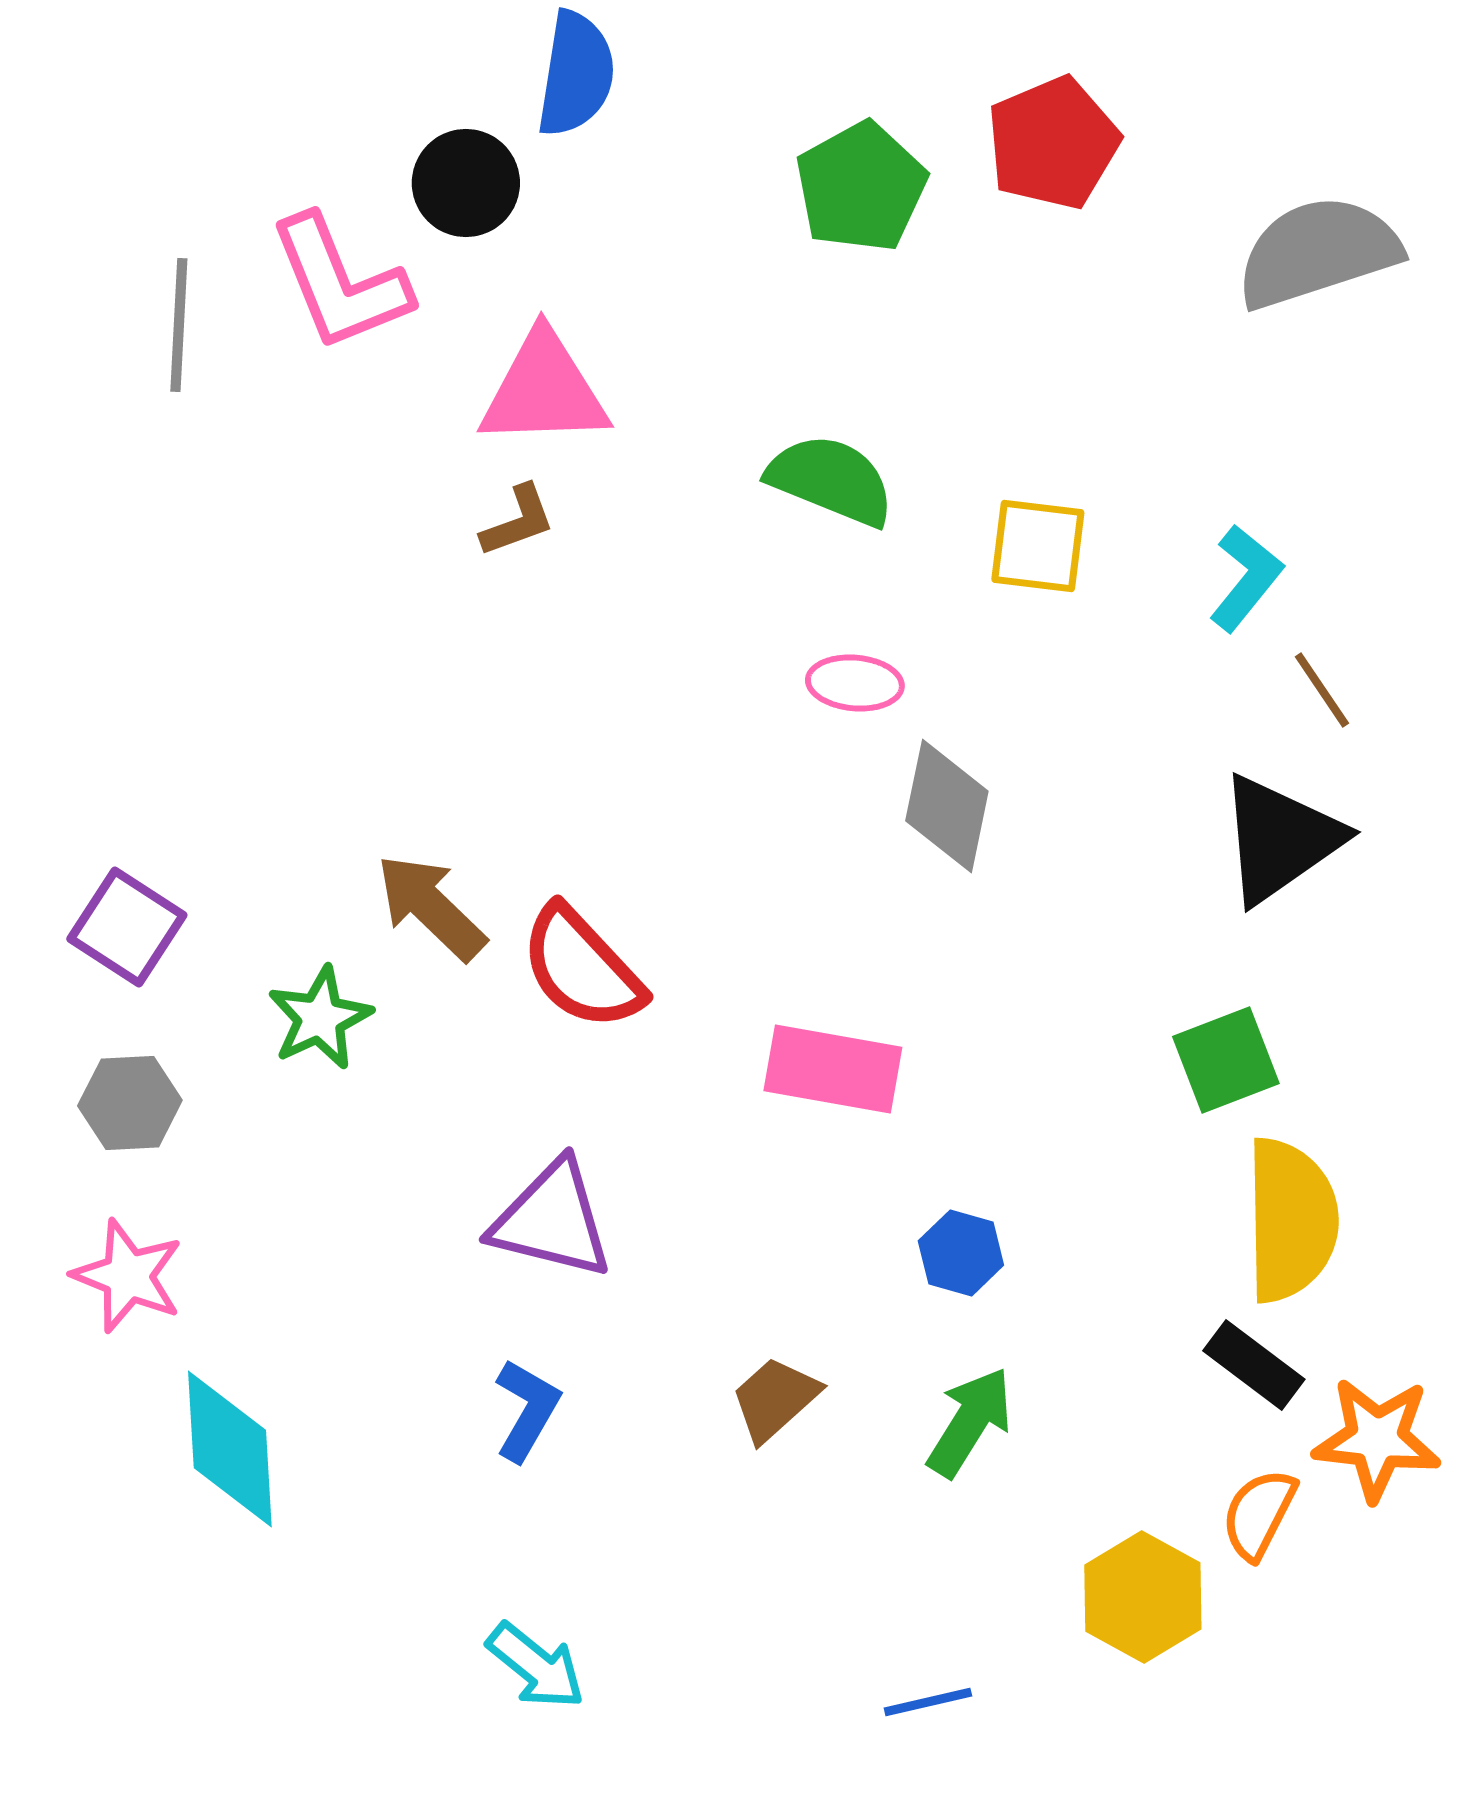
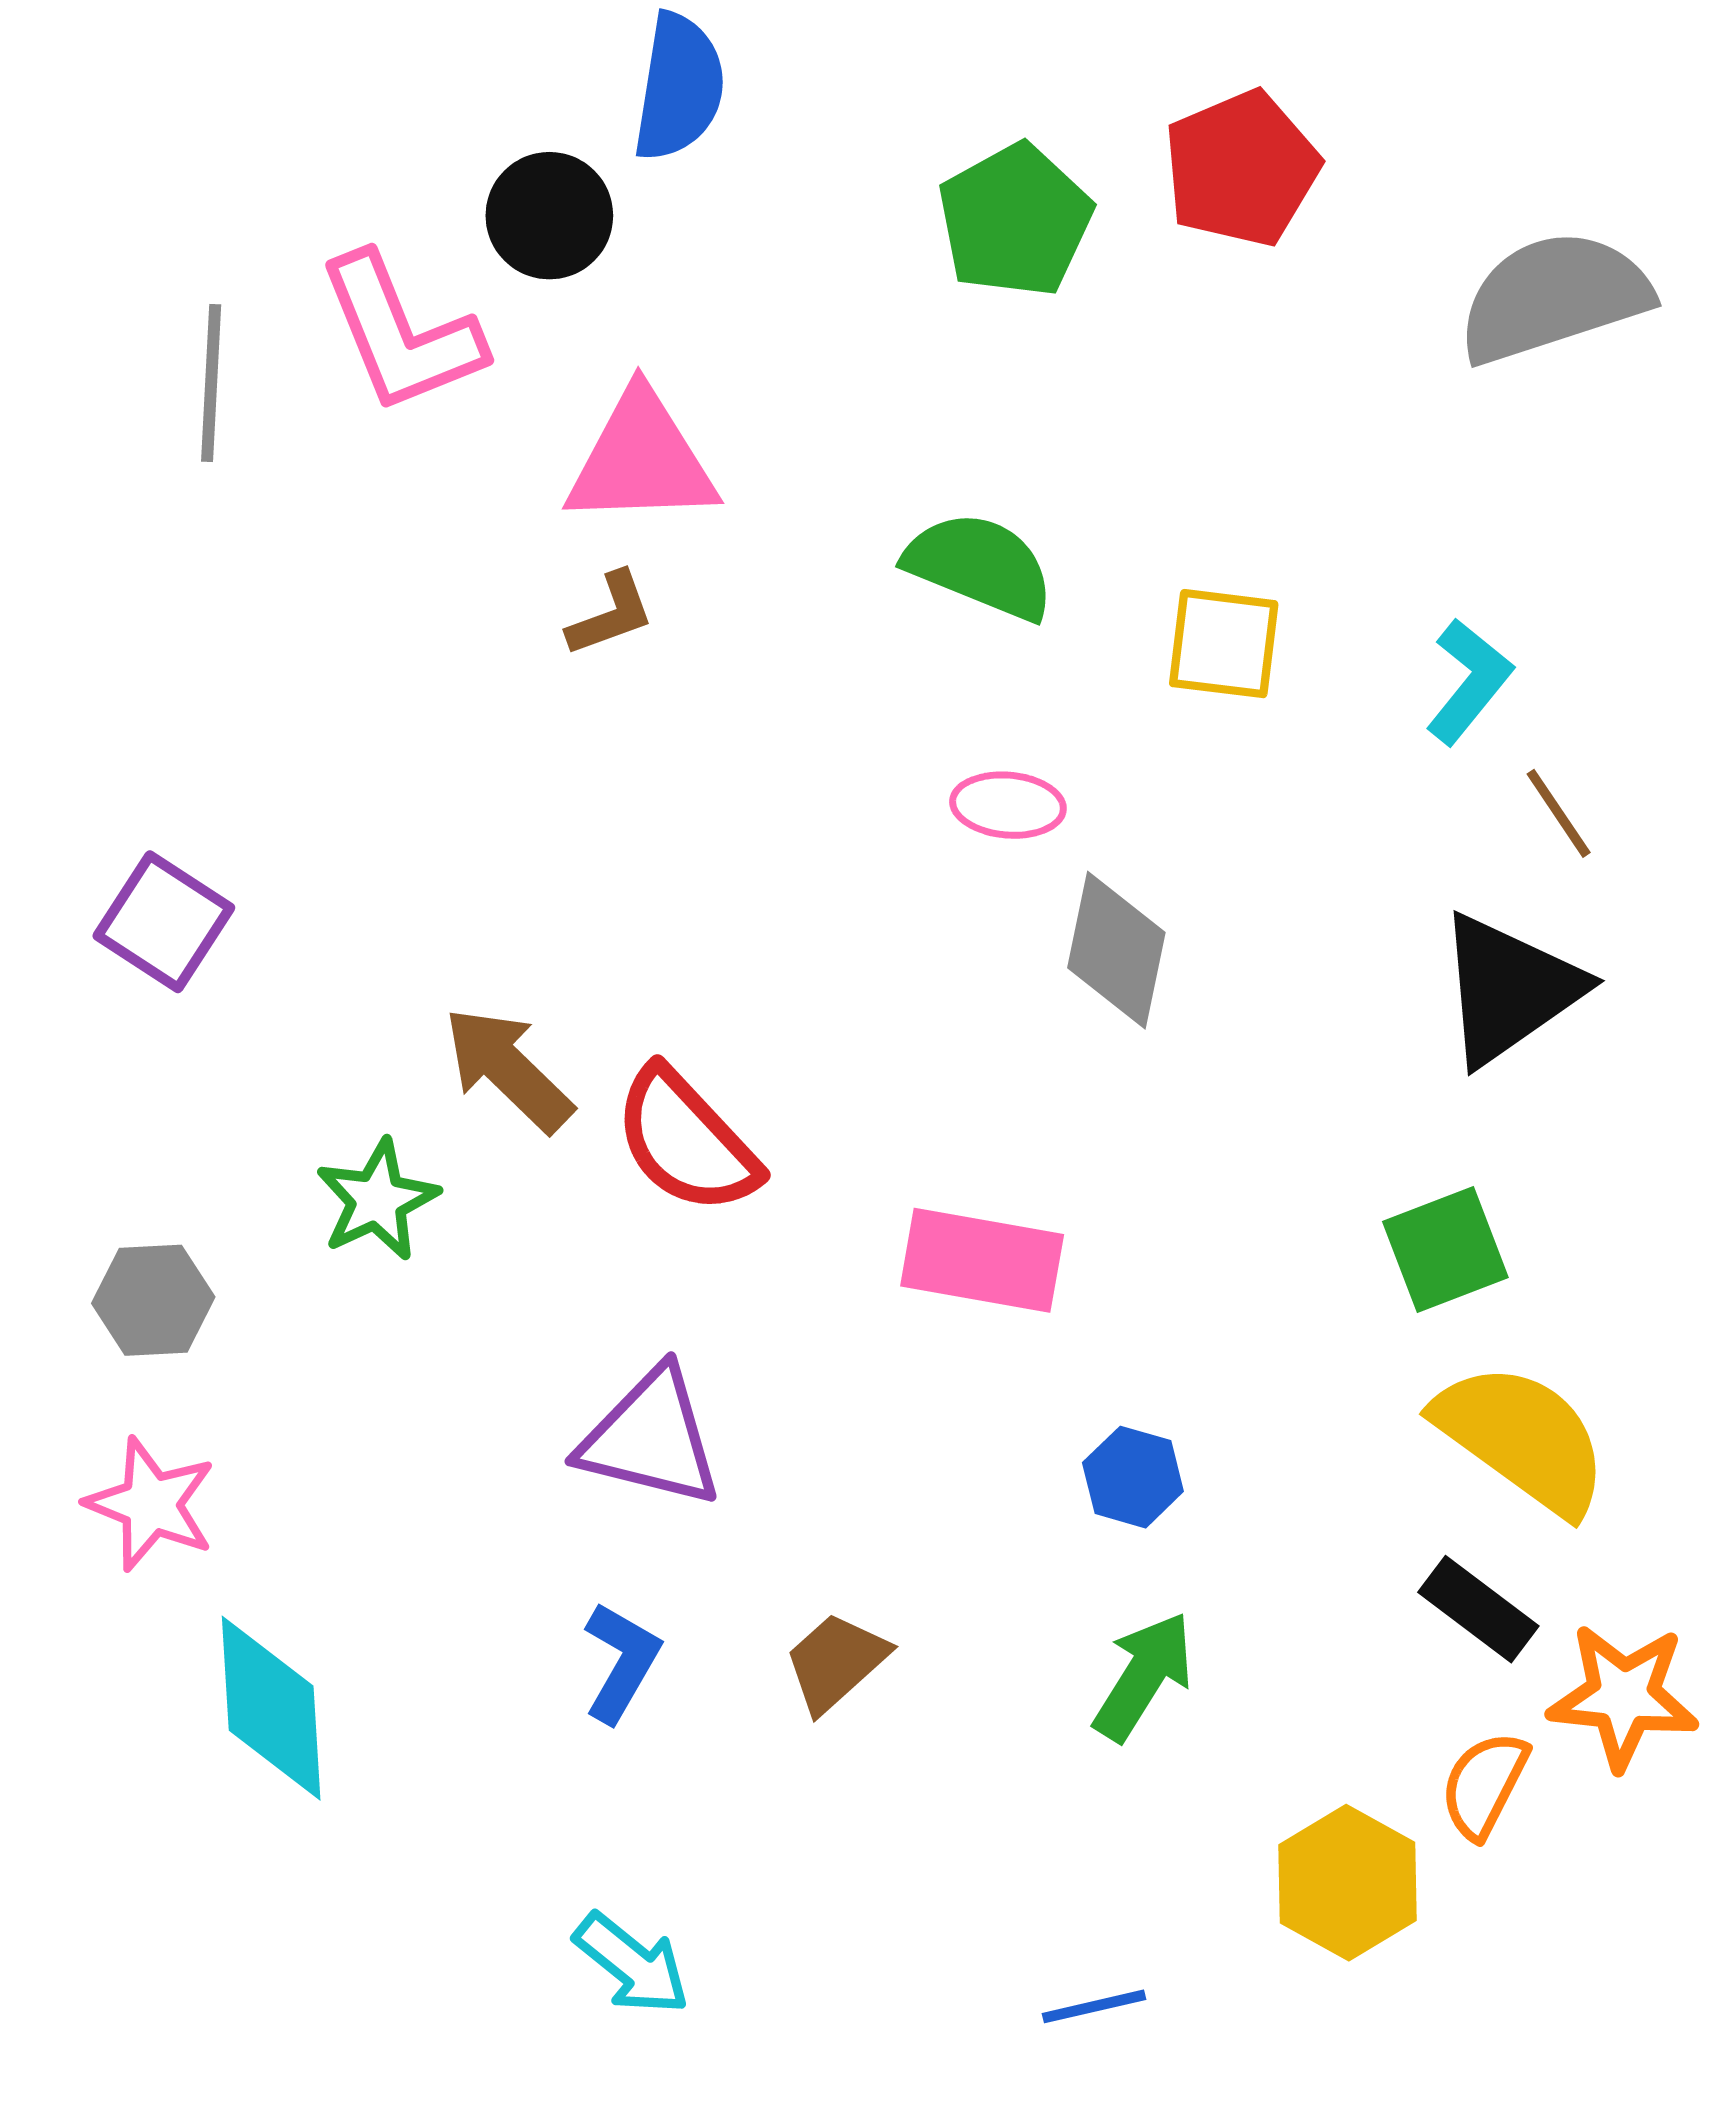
purple square: (127, 927) -> (164, 922), moved
yellow semicircle: (1291, 1220) -> (1522, 1438), turned -53
brown trapezoid: (775, 1399) -> (836, 1662), moved

